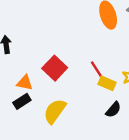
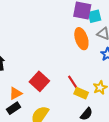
orange triangle: (25, 83) -> (16, 93), turned -40

